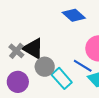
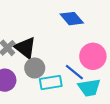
cyan rectangle: (62, 78) -> (51, 82), turned -65

